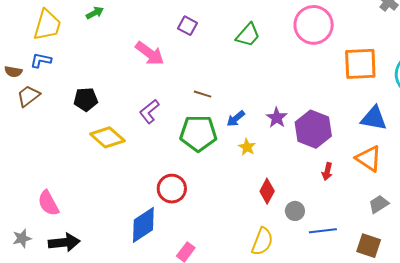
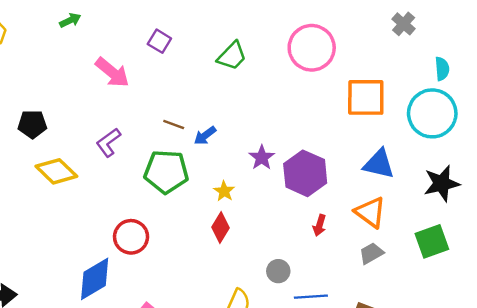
green arrow: (95, 13) -> (70, 20), moved
blue arrow: (236, 119) -> (205, 136), moved
red diamond: (267, 191) -> (220, 227), moved
gray trapezoid: (379, 204) -> (371, 253), moved

